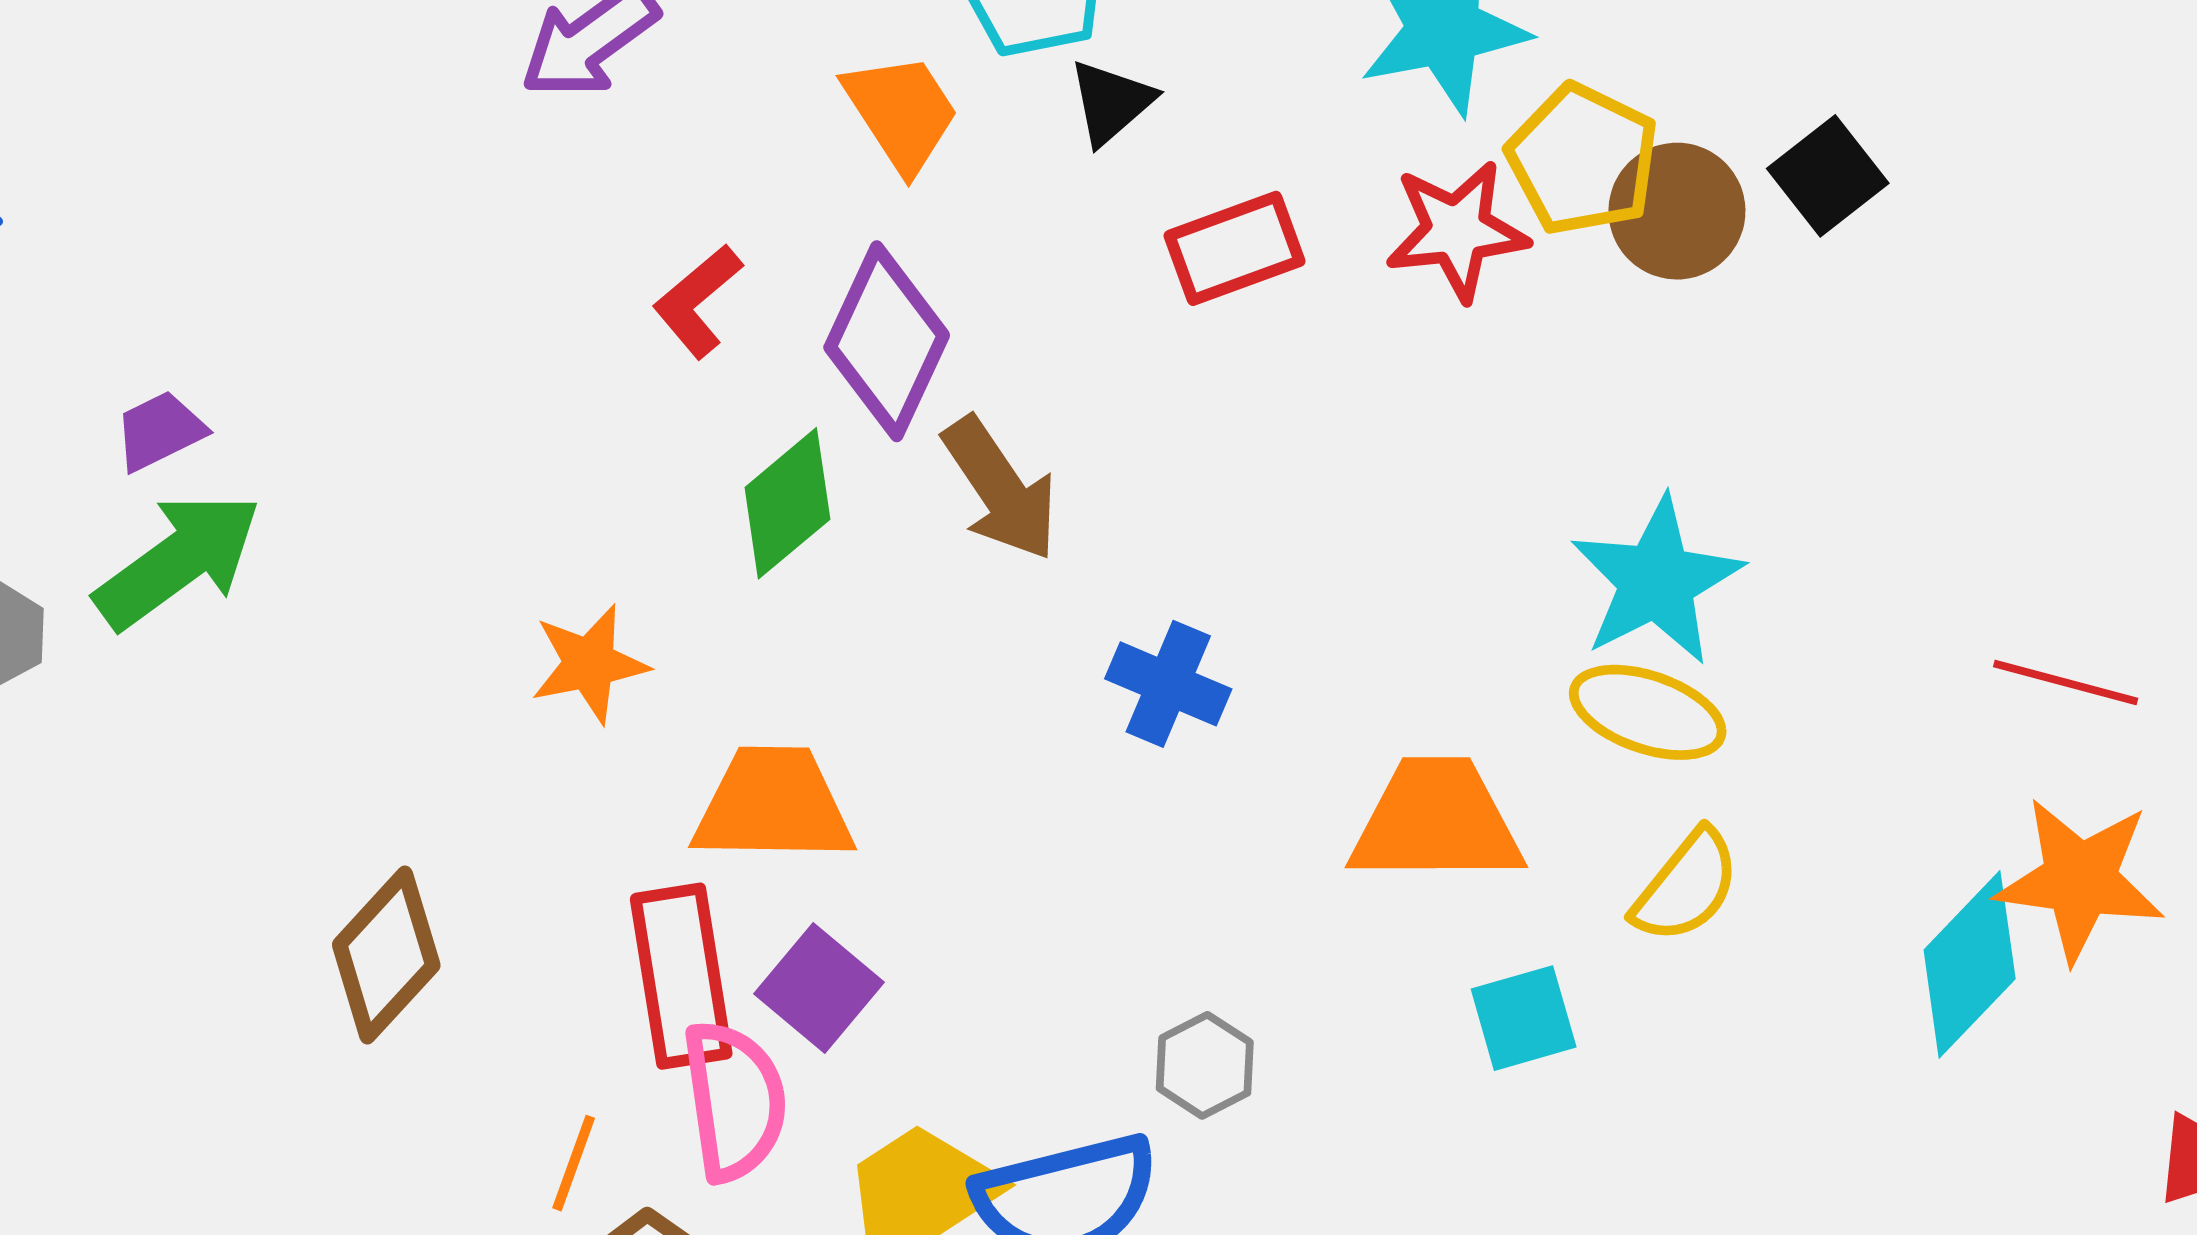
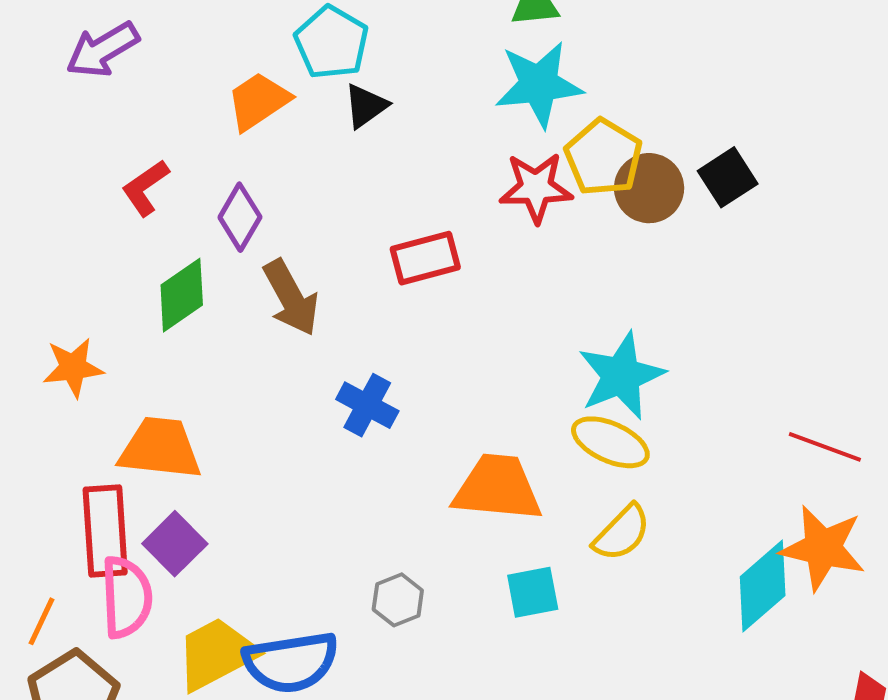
orange trapezoid: (901, 112) -> (258, 101), turned -96
red rectangle: (1234, 248) -> (425, 258), moved
purple diamond: (887, 341) -> (240, 217), size x0.7
gray hexagon: (1205, 1065) -> (398, 600), moved

